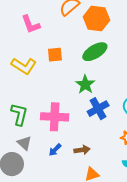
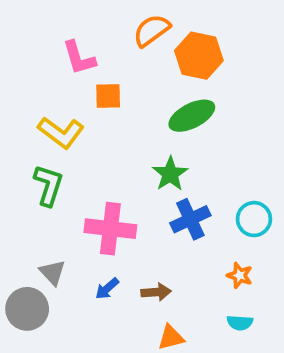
orange square: (55, 55) -> (108, 96), moved
green L-shape: (19, 114) -> (48, 185), moved

